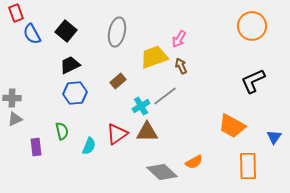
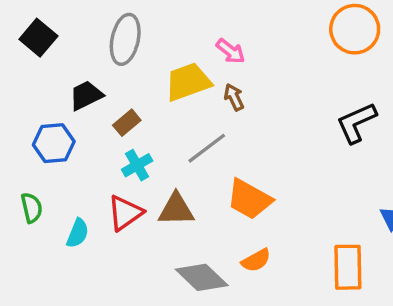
pink arrow: (179, 39) -> (231, 51), turned -84
black trapezoid: (70, 65) -> (86, 95), moved
cyan cross: (141, 106) -> (137, 165), moved
orange trapezoid: (232, 126) -> (249, 199), moved

